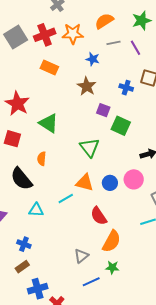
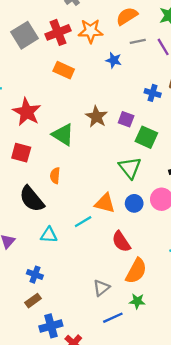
brown star: (87, 86) -> (96, 117), moved
green triangle: (90, 148) -> (130, 168), moved

